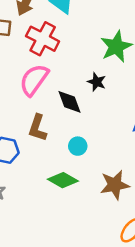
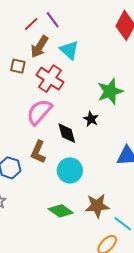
cyan circle: (78, 146) -> (70, 170), size x1.6
green diamond: (63, 180) -> (61, 211), moved

